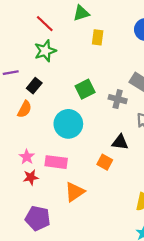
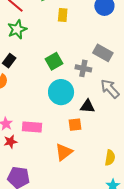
cyan circle: (68, 124) -> (61, 92), moved
orange square: (105, 162) -> (75, 125), turned -32
orange triangle: (75, 192) -> (64, 152), moved

